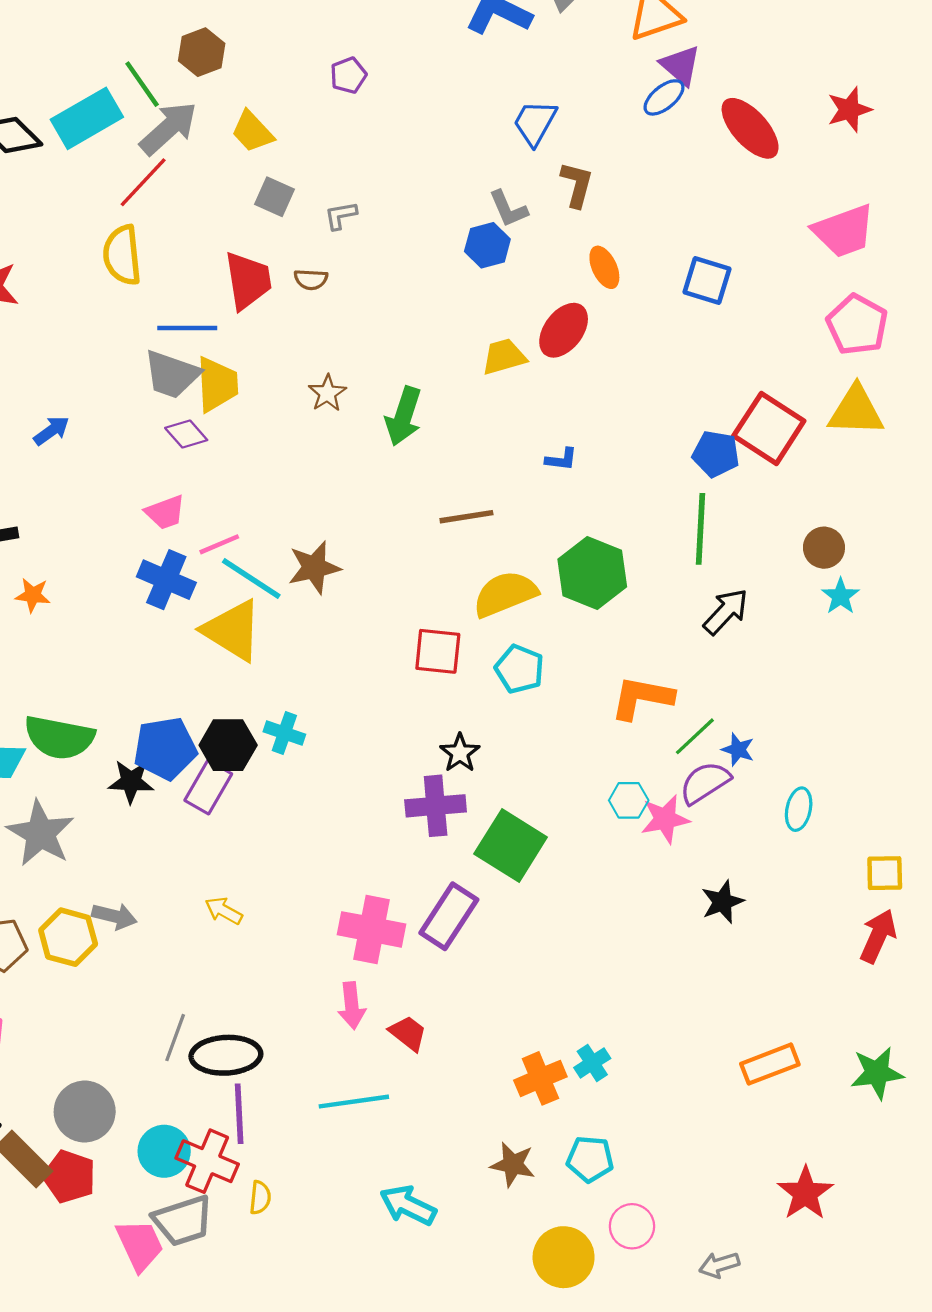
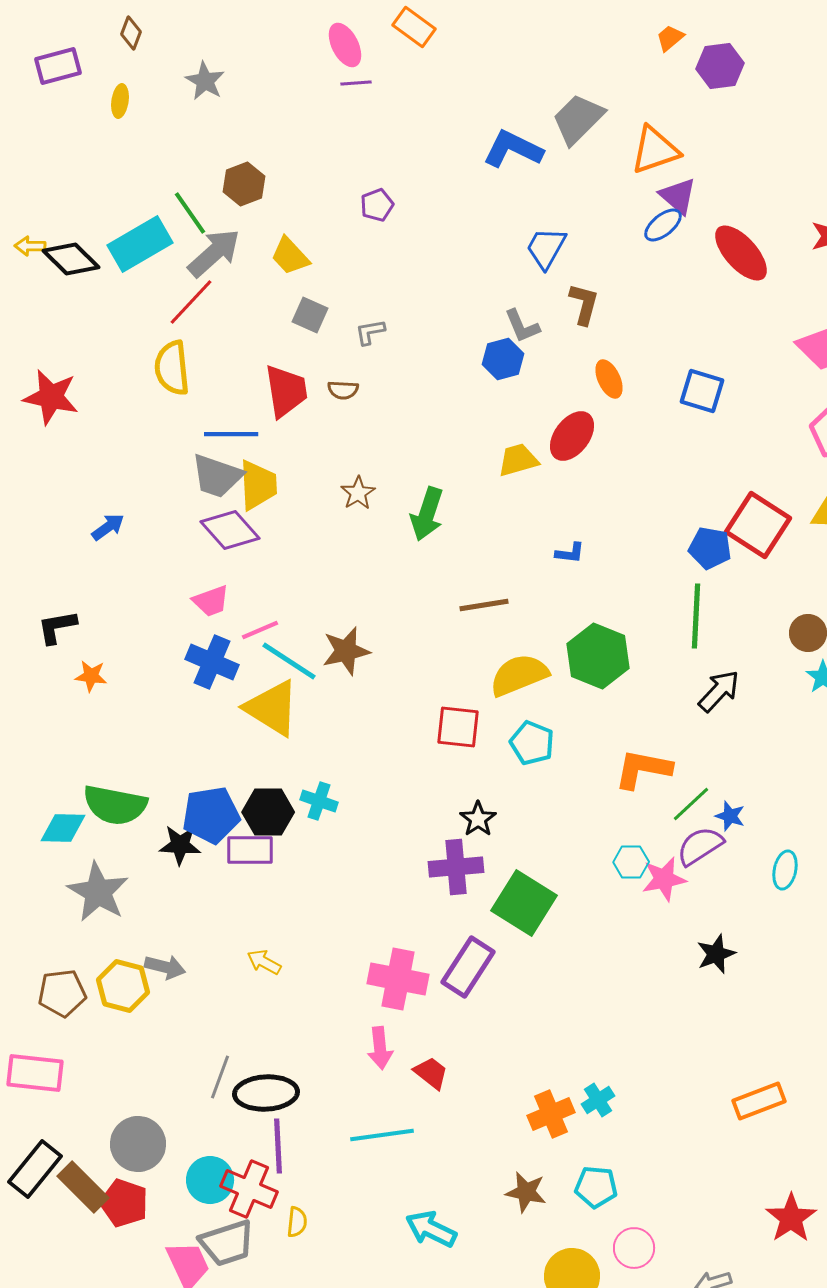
purple diamond: (186, 434) -> (230, 530), size x1.5
purple rectangle: (208, 787) -> (250, 850), turned 60

